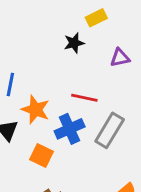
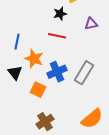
red line: (84, 98) -> (57, 36), moved

